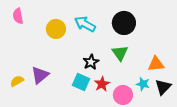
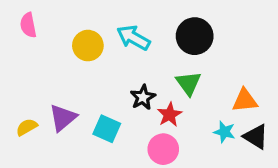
cyan square: (81, 82) -> (107, 129), moved
red star: (102, 84) -> (170, 115), moved
black triangle: (163, 87) -> (256, 137), turned -42
pink circle: (123, 95) -> (163, 149), moved

